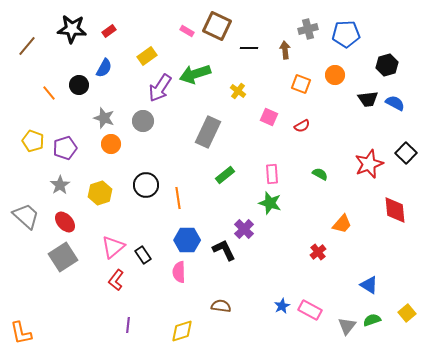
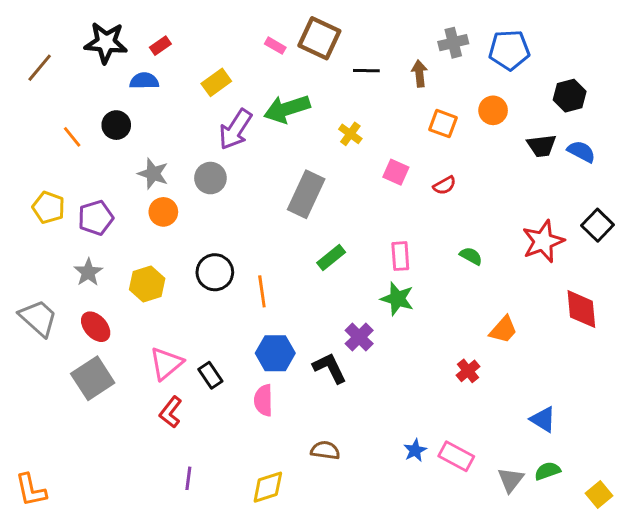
blue semicircle: (104, 68) -> (144, 81), moved, turned -120
yellow square: (407, 313) -> (599, 495), moved

